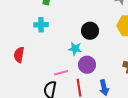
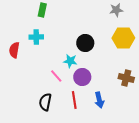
red semicircle: (19, 55) -> (14, 50), moved
pink line: (61, 73) -> (56, 76), moved, turned 64

